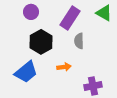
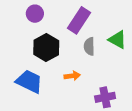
green triangle: (104, 13) -> (117, 40), moved
blue trapezoid: (26, 72) -> (29, 81), turned -115

